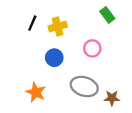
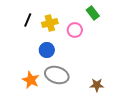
pink circle: (92, 48) -> (75, 30), moved
gray ellipse: (84, 86) -> (57, 75), moved

